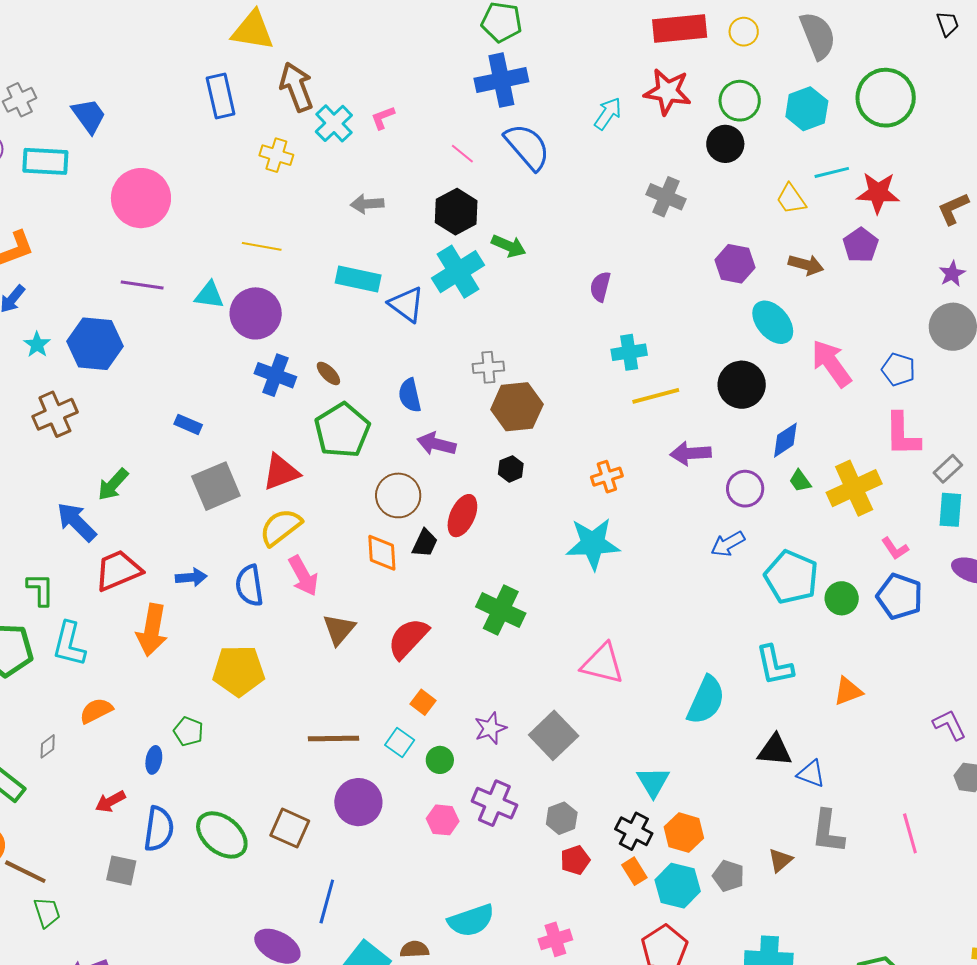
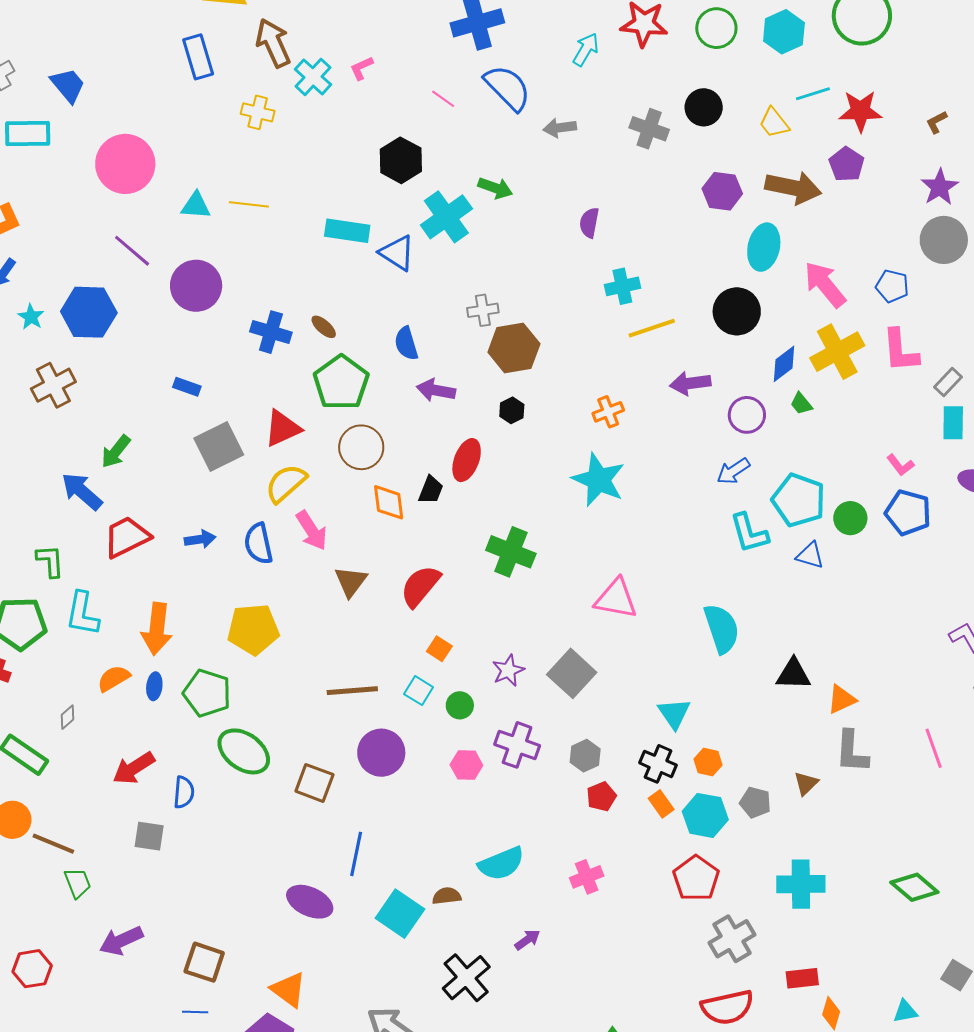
black circle: (725, 144) -> (704, 107), moved
gray arrow: (367, 204) -> (560, 128), moved
brown L-shape: (953, 209) -> (937, 122), size x0.7
black hexagon: (456, 212) -> (401, 160), moved
brown arrow: (806, 265) -> (793, 188), size x1.6
purple star: (952, 274) -> (940, 187), size x1.4
purple line: (142, 285) -> (132, 251), turned 36
cyan triangle: (209, 295) -> (196, 206), moved
purple circle: (256, 313) -> (196, 286), moved
cyan ellipse: (773, 322) -> (764, 247), turned 57
yellow cross: (854, 488) -> (837, 352), moved
brown circle: (398, 495) -> (361, 447), moved
cyan star: (593, 544) -> (599, 480), turned 30
orange arrow: (152, 630) -> (157, 629), moved
cyan L-shape: (775, 665) -> (749, 533), moved
orange triangle: (848, 691) -> (841, 699), moved
cyan semicircle: (706, 700) -> (722, 629), turned -39
green pentagon: (188, 731) -> (207, 693), size x1.6
blue ellipse: (154, 760) -> (154, 686), moved
blue triangle: (811, 774) -> (810, 555), moved
red arrow: (110, 802) -> (134, 768), size x1.4
blue semicircle: (159, 829) -> (184, 792), size x0.7
orange hexagon: (684, 833) -> (708, 762), size x0.7
green ellipse: (222, 835) -> (244, 751), moved

